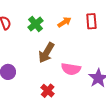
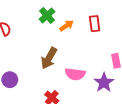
green cross: (36, 24) -> (47, 16), moved

